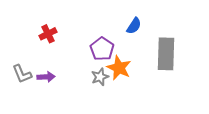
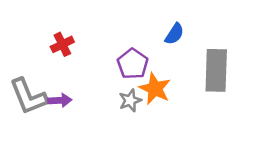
gray L-shape: (22, 74) -> (28, 96), size x1.5

